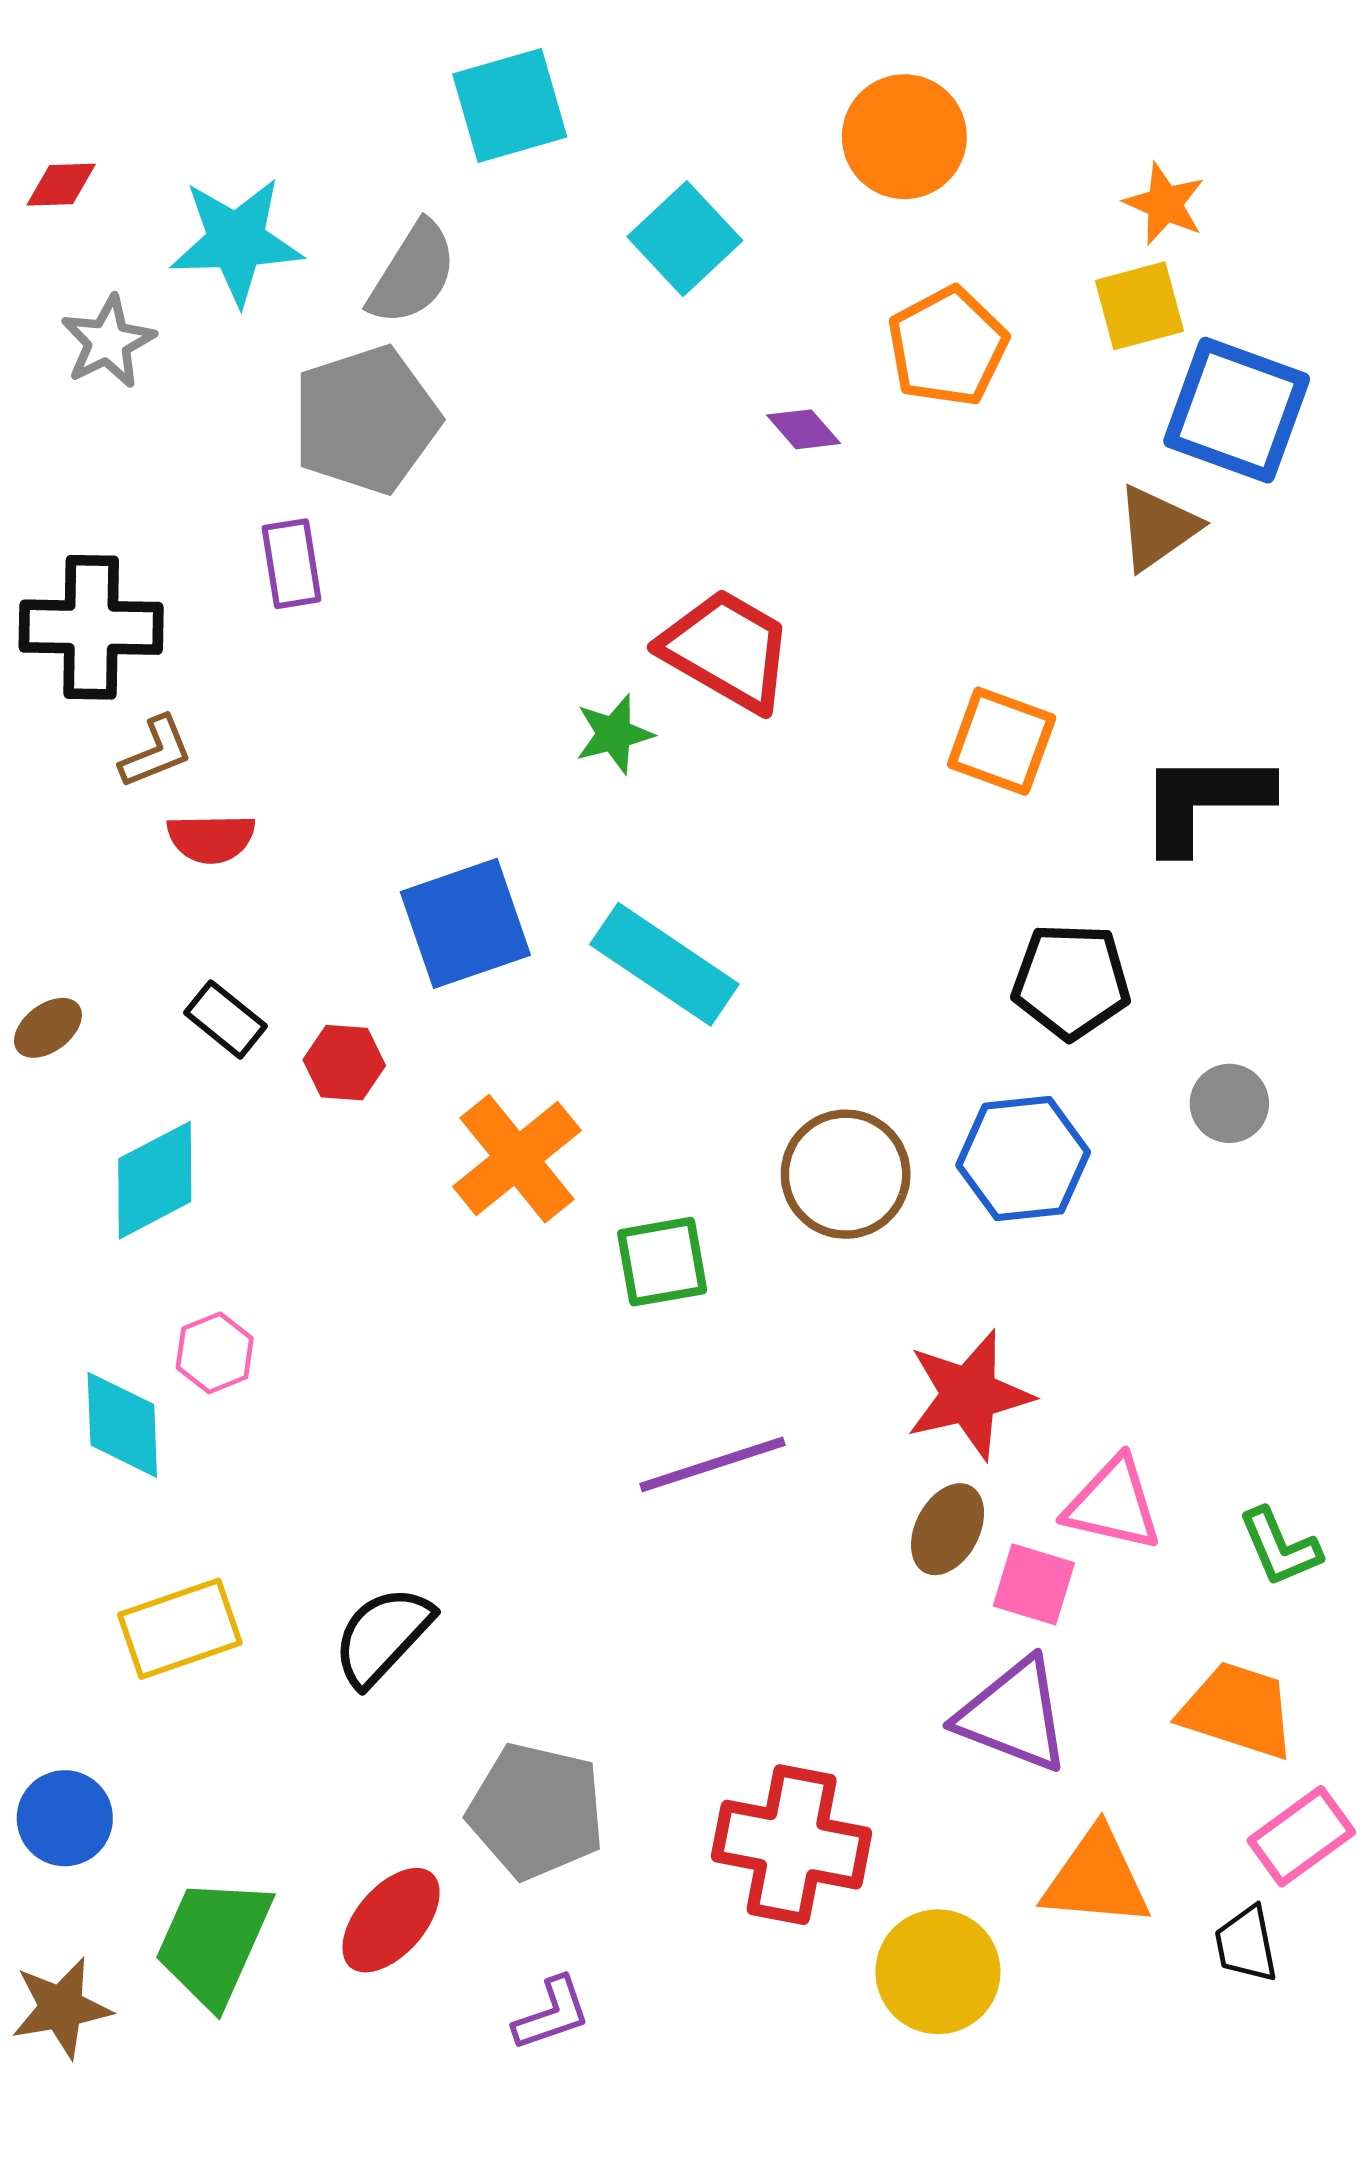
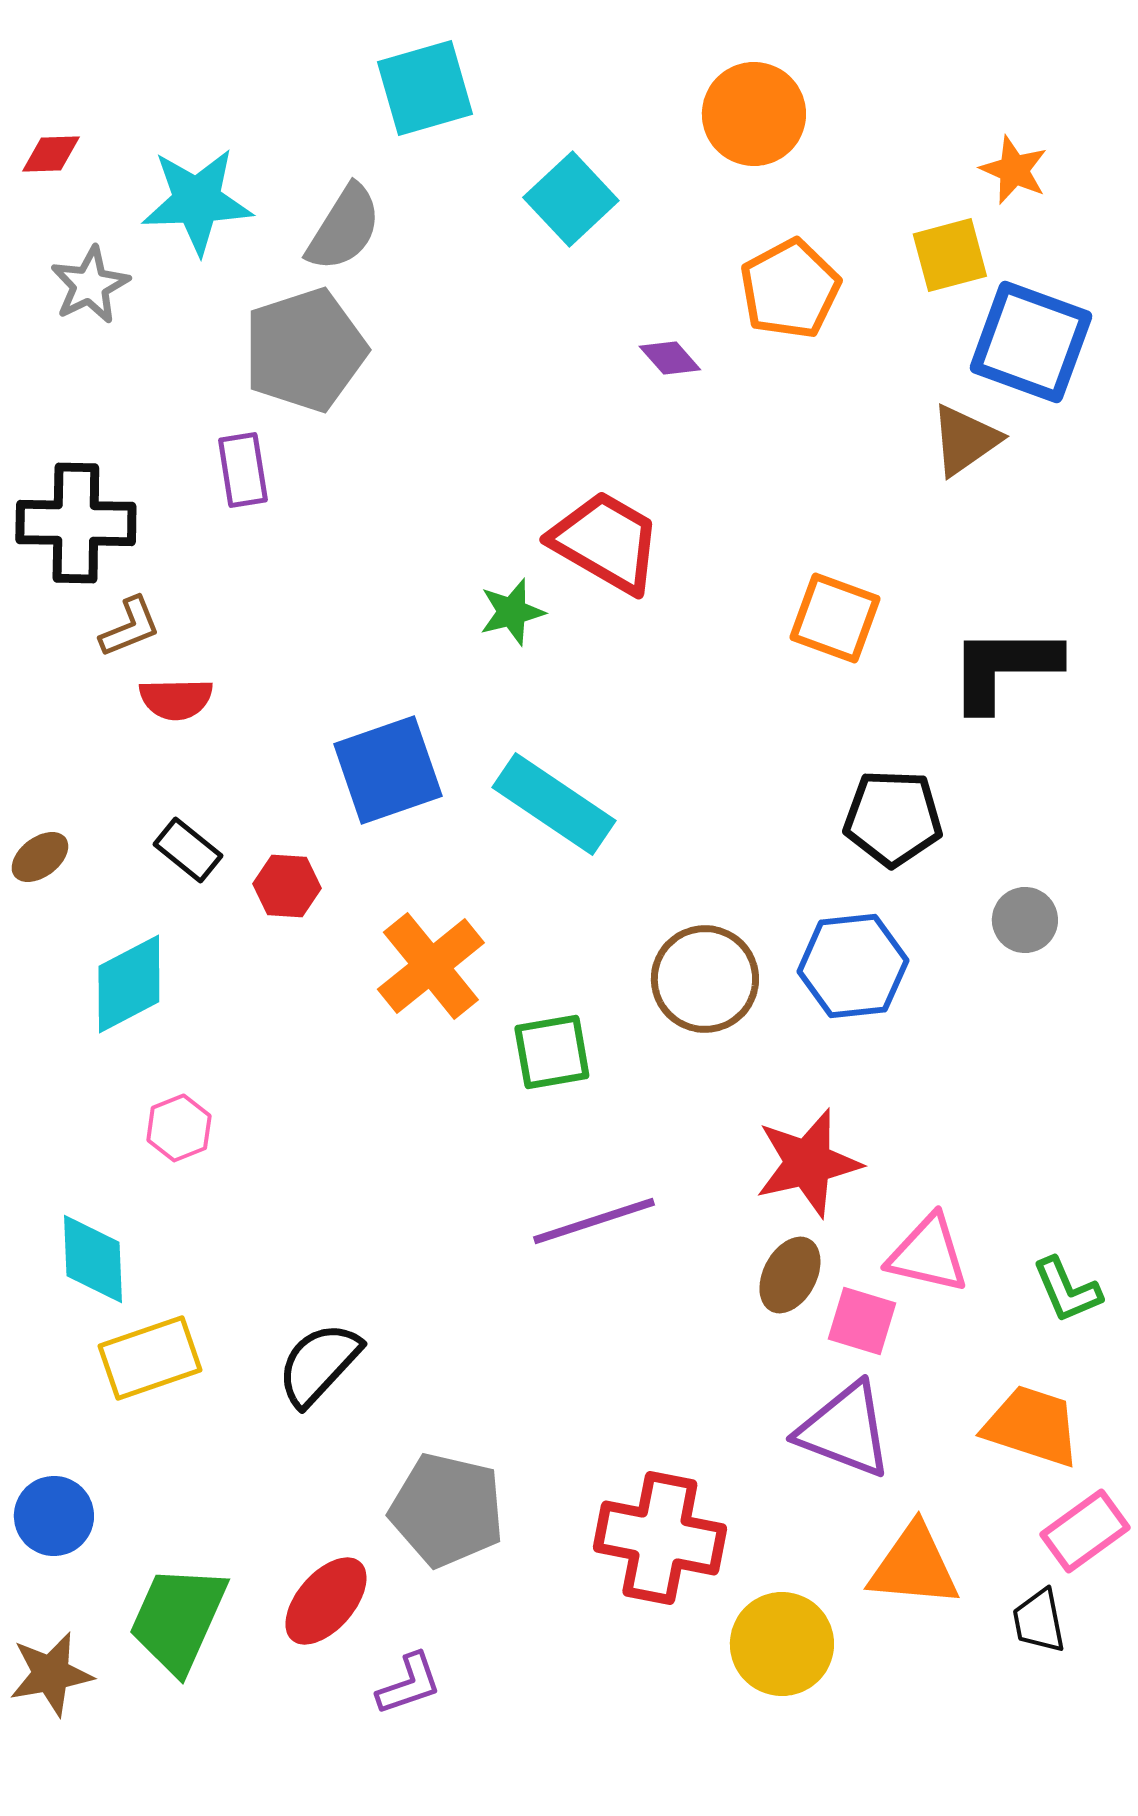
orange star: (1165, 204) -> (1014, 170), moved
cyan diamond: (122, 1425) -> (93, 1259), moved
purple L-shape: (552, 2014) -> (409, 1684), moved

